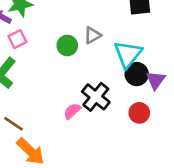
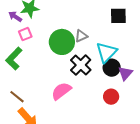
green circle: (67, 45) -> (62, 42), size x1.6
black cross: (96, 97) -> (81, 65), moved
pink semicircle: (72, 111) -> (61, 91), size x1.5

